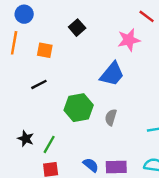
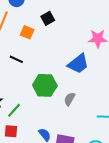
black square: (77, 28) -> (48, 18), moved
black line: (39, 84) -> (16, 59), turned 40

